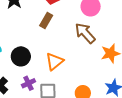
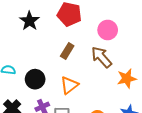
brown rectangle: (46, 21) -> (67, 51), moved

